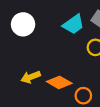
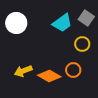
orange circle: (83, 96) -> (73, 70), moved

